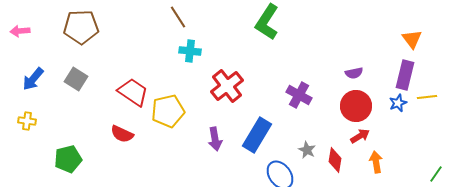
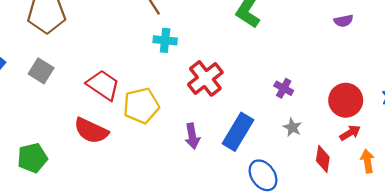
purple semicircle: (354, 73) -> (344, 21), moved
purple cross: (299, 95) -> (284, 88), size x0.7
red semicircle: (122, 134) -> (91, 131), size x1.4
gray star: (307, 150) -> (292, 127), moved

